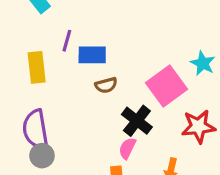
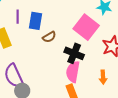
blue rectangle: (92, 55) -> (36, 21), turned -66
pink semicircle: (127, 148) -> (73, 72), size x1.5

